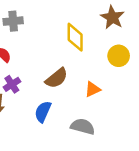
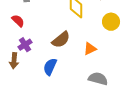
gray semicircle: (83, 127) -> (98, 79), moved

